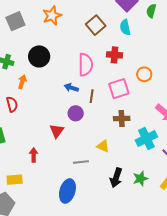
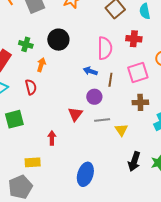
yellow triangle: (103, 146) -> (121, 130), turned 32
gray line: (81, 162) -> (102, 120), moved

